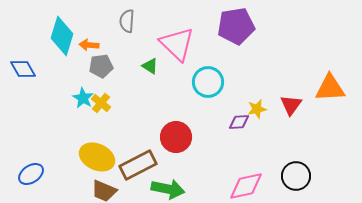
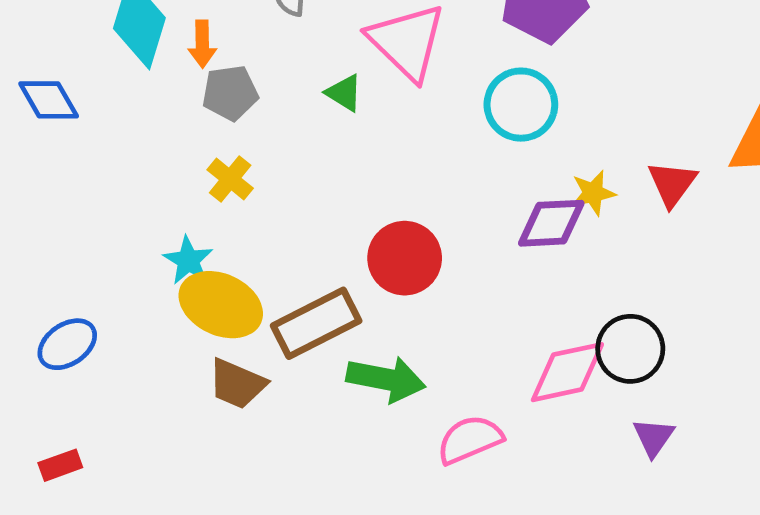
orange arrow: (89, 45) -> (202, 44), turned -96
cyan circle: (208, 82) -> (521, 105), moved
cyan star: (83, 98) -> (188, 260), moved
purple diamond: (239, 122) -> (551, 223), size x1.4
black circle: (296, 176) -> (630, 349), moved

